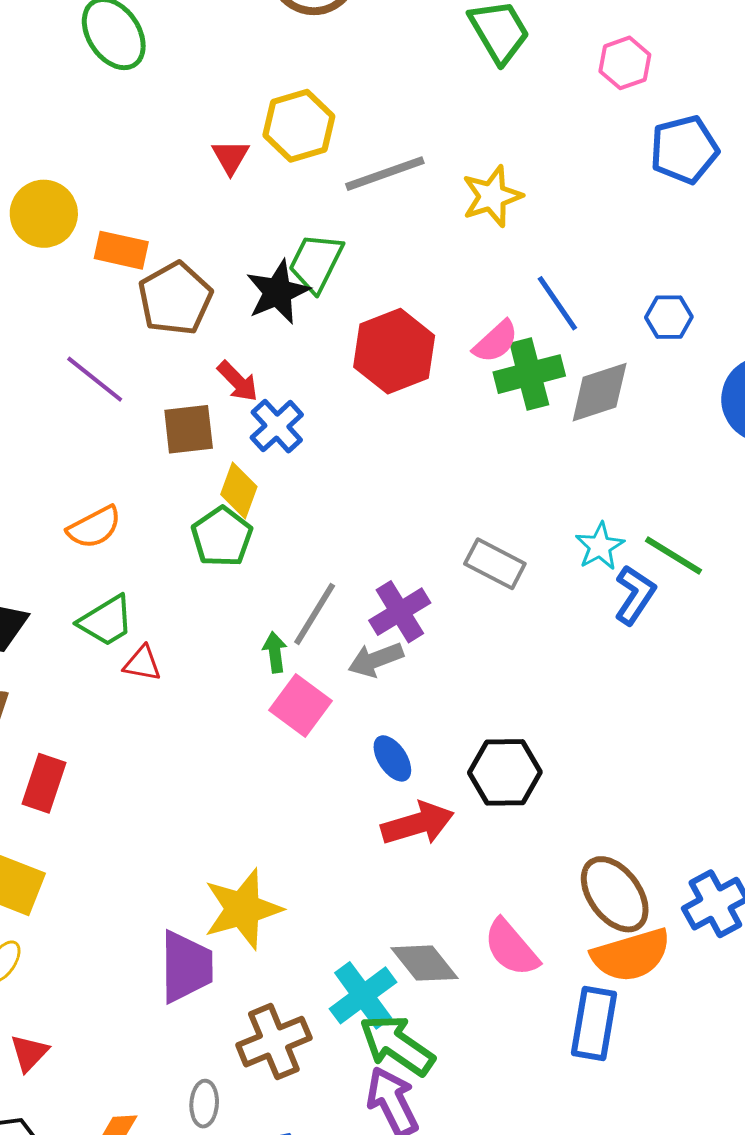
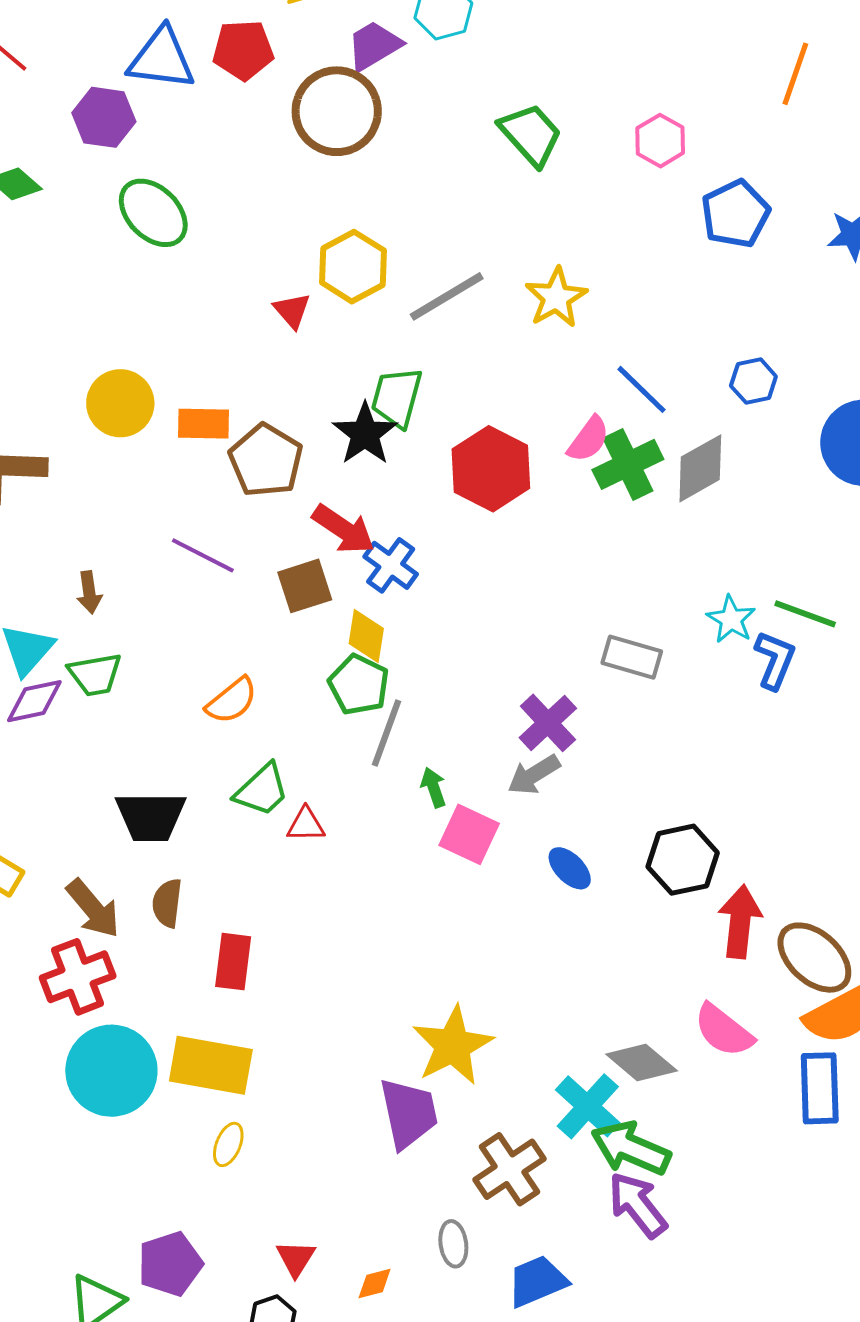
red arrow: (238, 381) -> (343, 529), size x1.4
gray line: (315, 614) -> (387, 733), moved
red arrow: (418, 824) -> (740, 922), moved, turned -56
red triangle: (29, 1053) -> (296, 1258), moved

